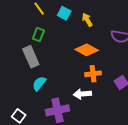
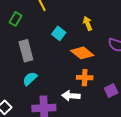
cyan square: (64, 13) -> (59, 33), moved
green rectangle: (38, 35) -> (15, 19), moved

